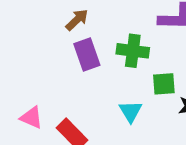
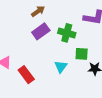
purple rectangle: (87, 55) -> (41, 31), turned 66

